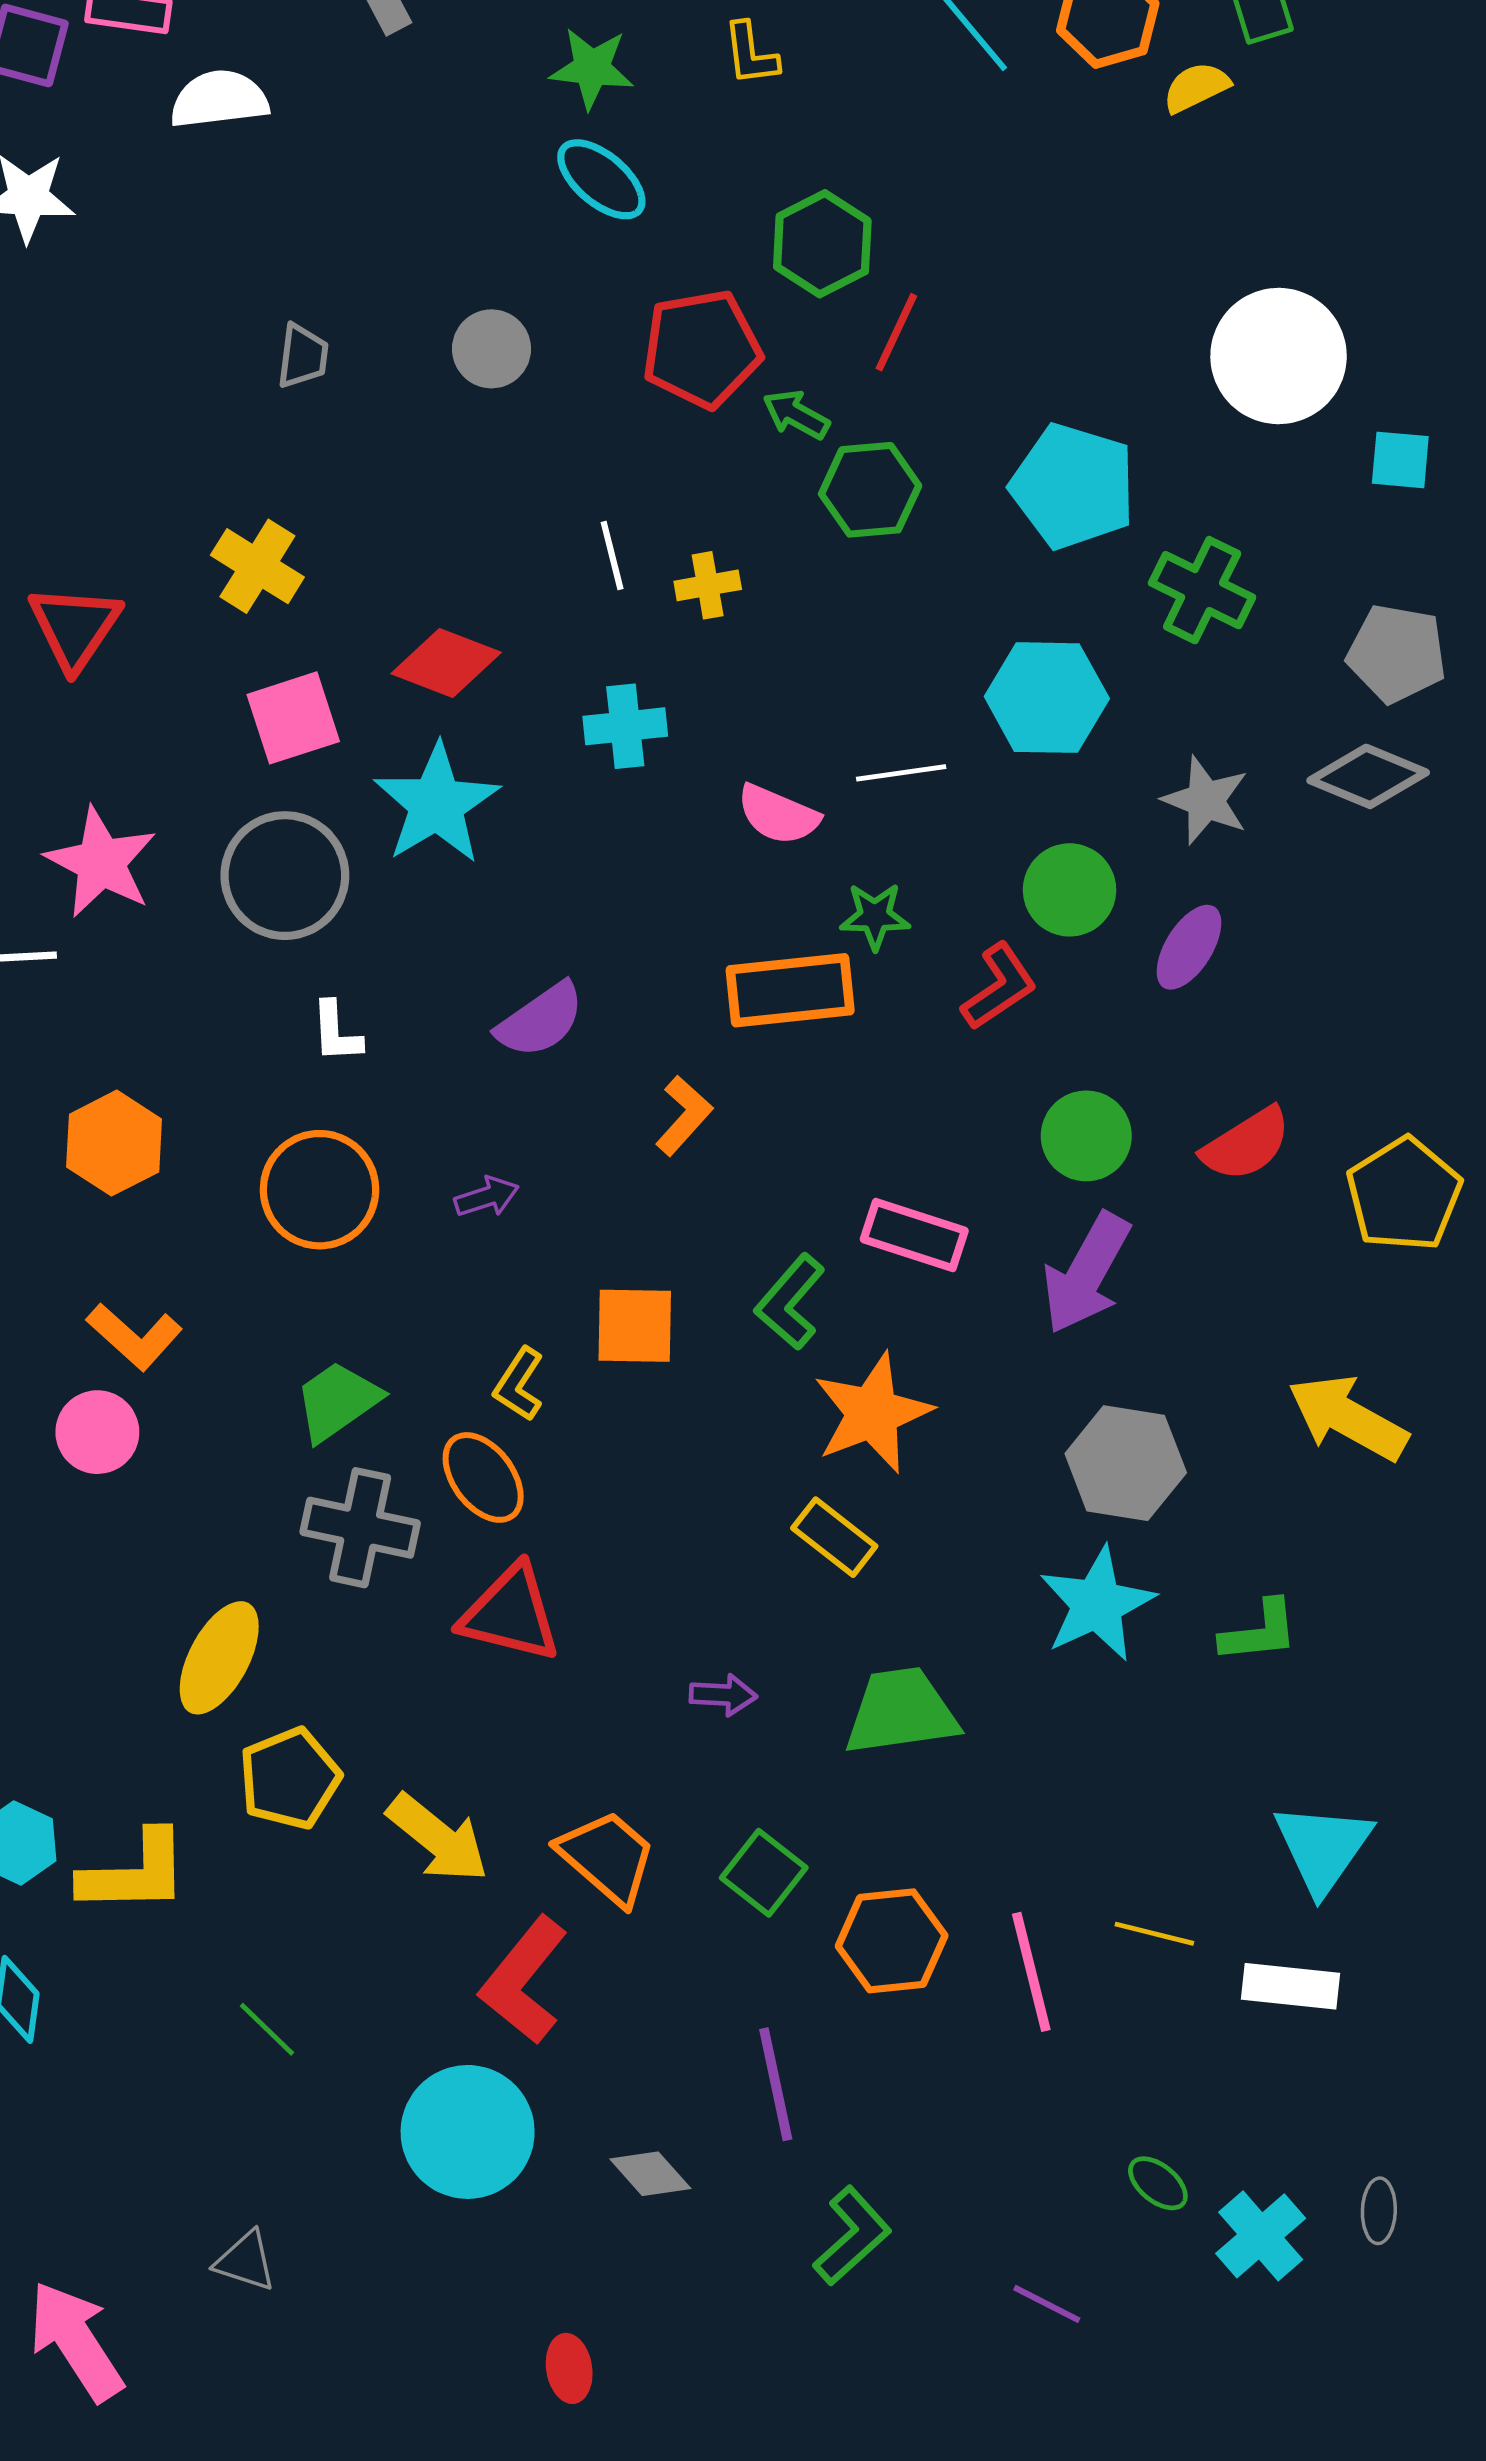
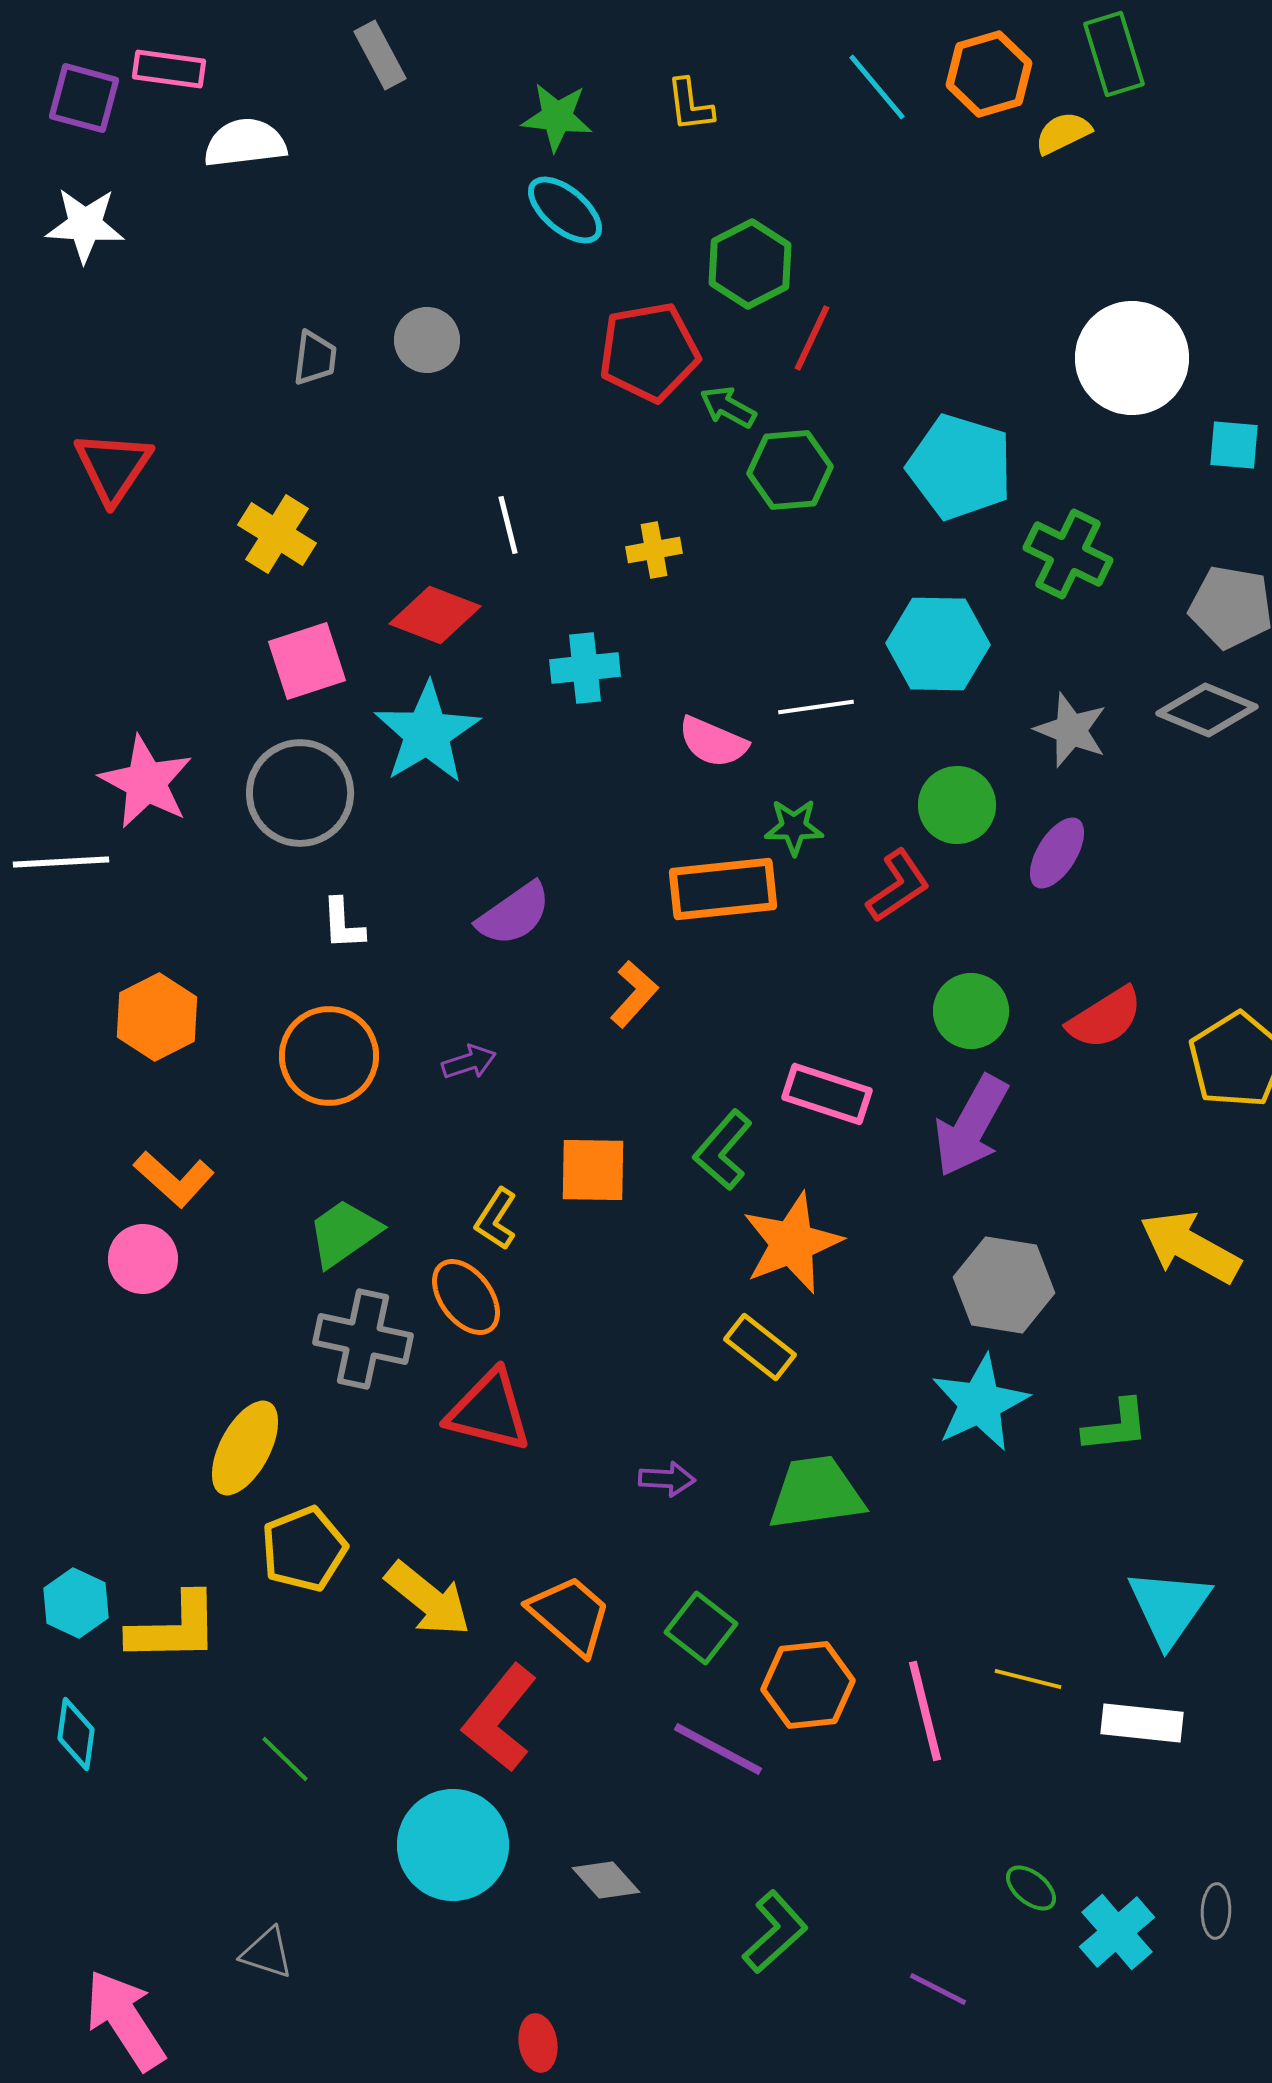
gray circle: (491, 349) -> (427, 340), moved
white line: (612, 555) -> (508, 525), moved
red triangle: (75, 627) -> (113, 467), moved
purple line: (776, 2084) -> (718, 1749), moved, turned -50

